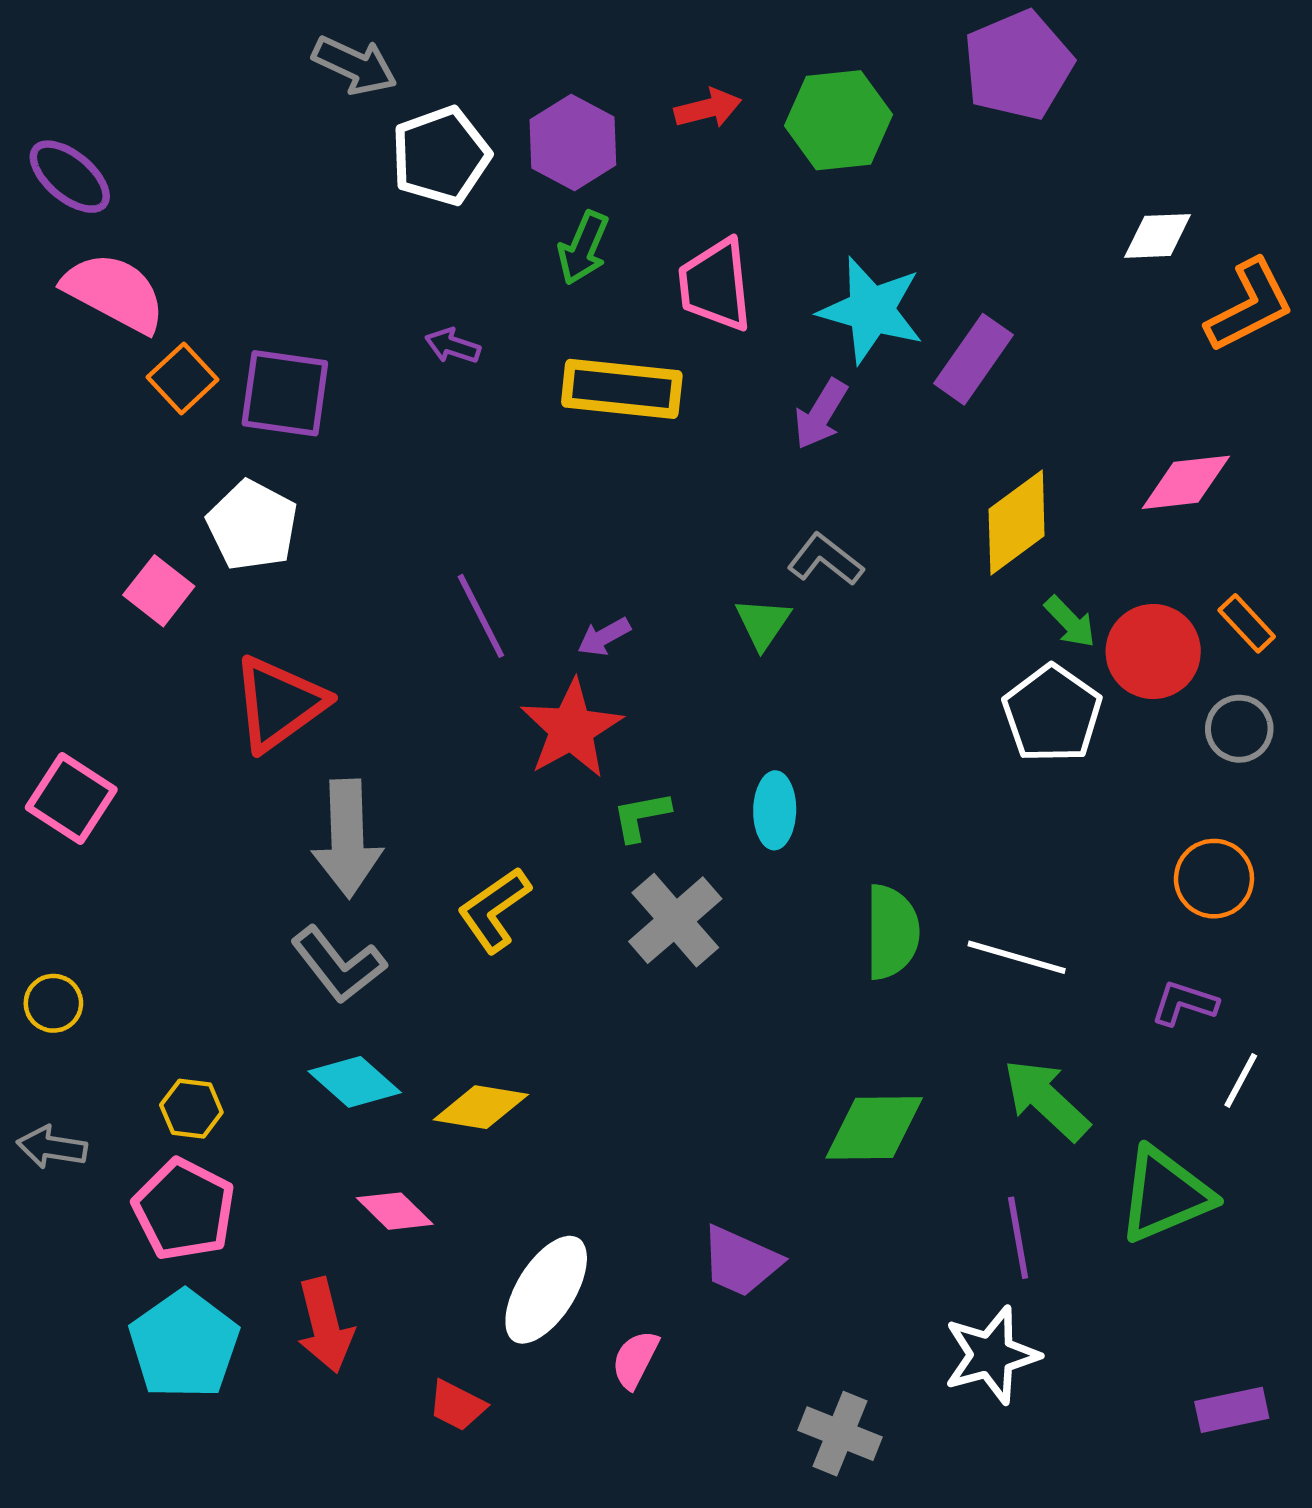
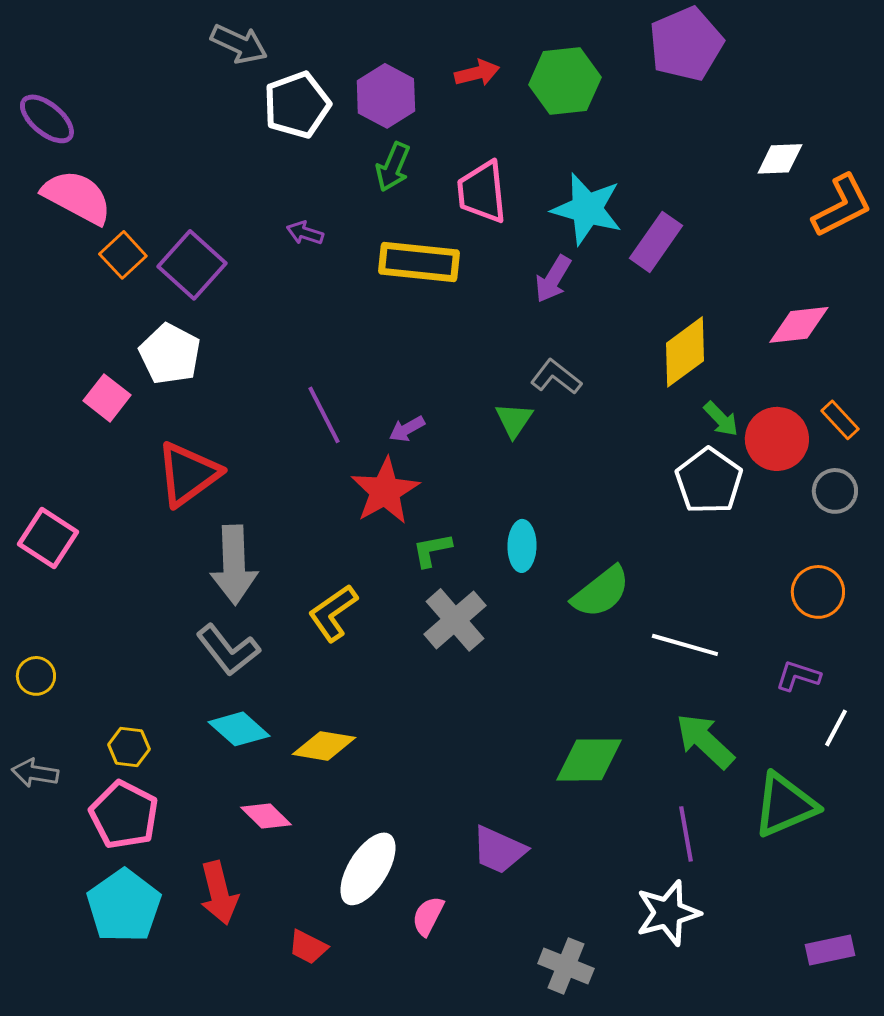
purple square: (285, 393) -> (192, 265), turned 34
green semicircle: (892, 932) -> (601, 592), moved, turned 52

